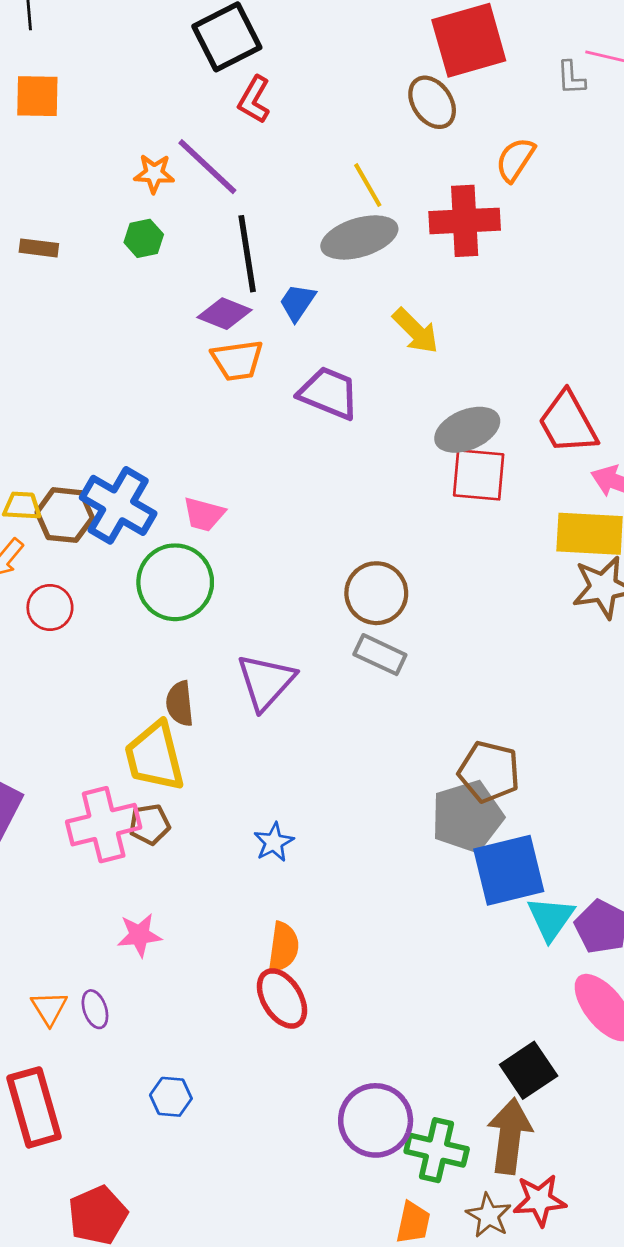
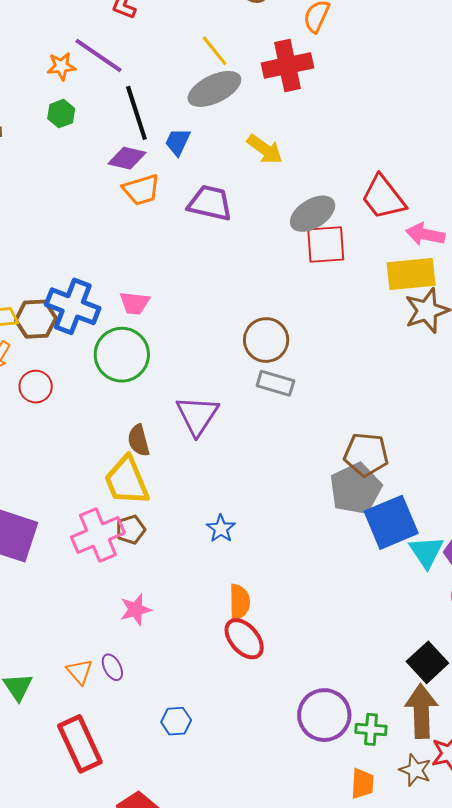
green cross: (437, 1150) -> (371, 729), size x0.7

